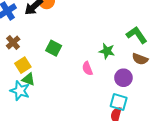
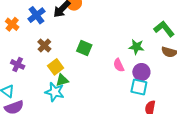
purple circle: (123, 78) -> (141, 72), moved
green triangle: (28, 79) -> (62, 80), turned -32
cyan square: (119, 102) -> (139, 87), moved

